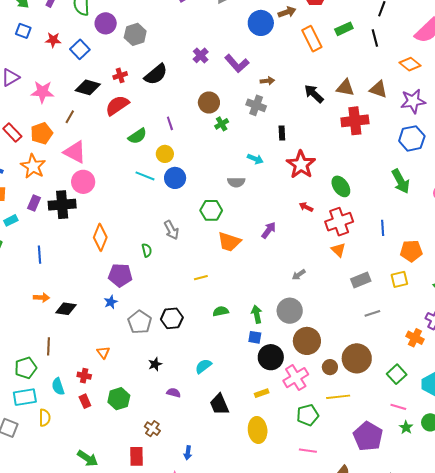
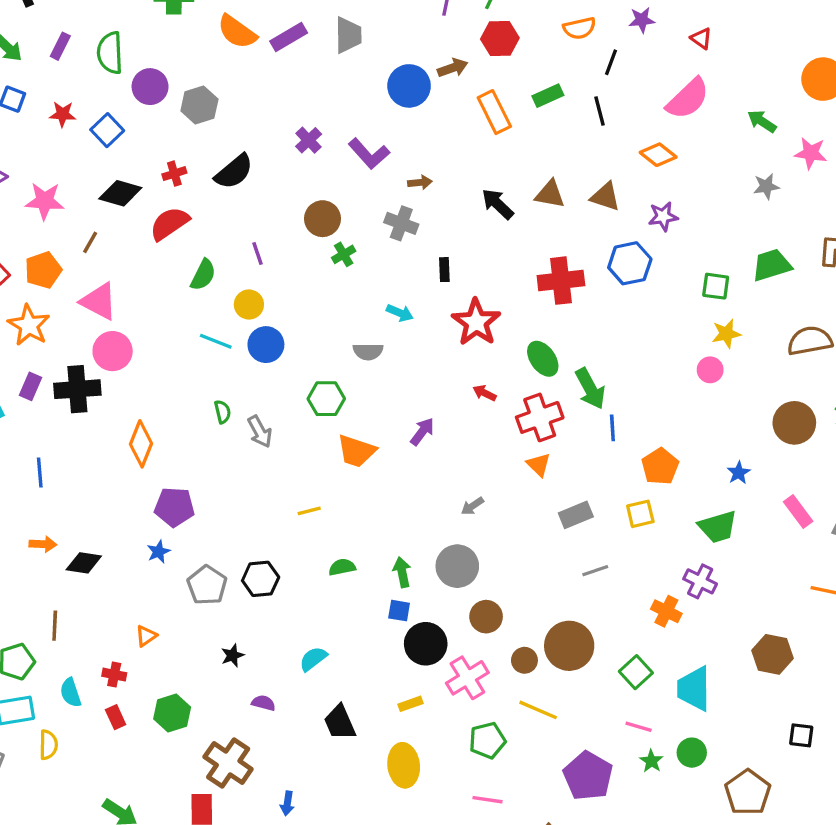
purple star: (413, 101) -> (663, 216), size x0.7
red cross: (355, 121) -> (561, 281), moved
green semicircle: (137, 136) -> (203, 275), turned -30
blue hexagon: (412, 138) -> (630, 263), moved
green arrow: (401, 181) -> (590, 389), moved
green semicircle: (147, 250) -> (223, 412), moved
orange pentagon: (411, 251) -> (660, 466), turned -30
brown circle: (307, 341) -> (486, 617), size x0.7
orange triangle: (103, 352) -> (146, 636), turned 32
yellow line: (338, 397) -> (538, 710), turned 30
brown cross: (152, 429) -> (228, 763), size x1.8

